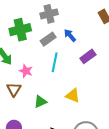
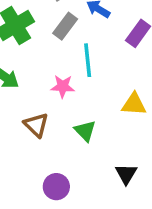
pink star: (26, 71) -> (63, 86), moved
green triangle: (40, 102) -> (85, 131), turned -32

